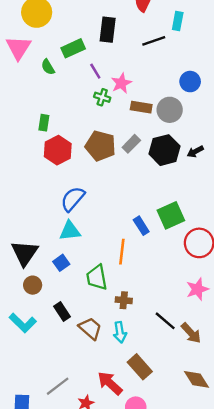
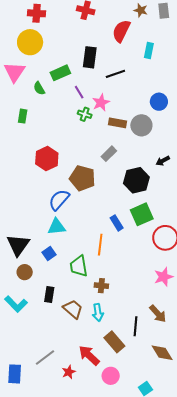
black line: (154, 41) -> (115, 74), moved
green rectangle: (44, 123) -> (23, 116), moved
brown pentagon: (100, 146) -> (82, 178), moved
black hexagon: (164, 150) -> (136, 180), moved
black rectangle: (62, 311) -> (49, 295), turned 42
black line: (165, 321) -> (136, 326), moved, turned 54

